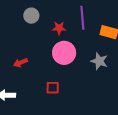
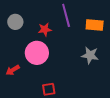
pink circle: (64, 53) -> (37, 53), moved

